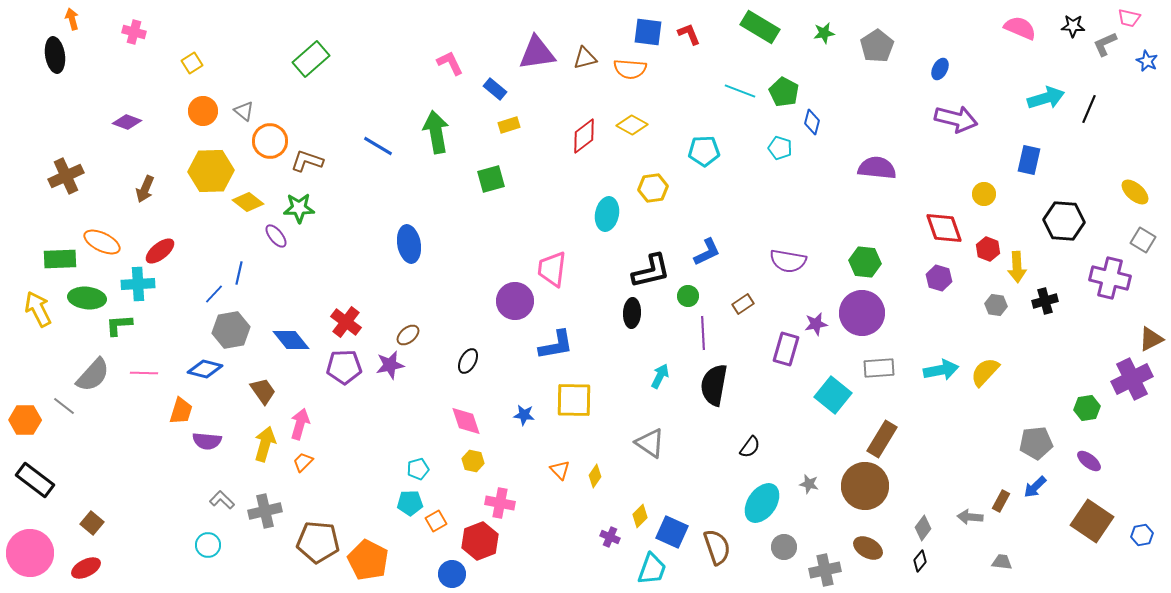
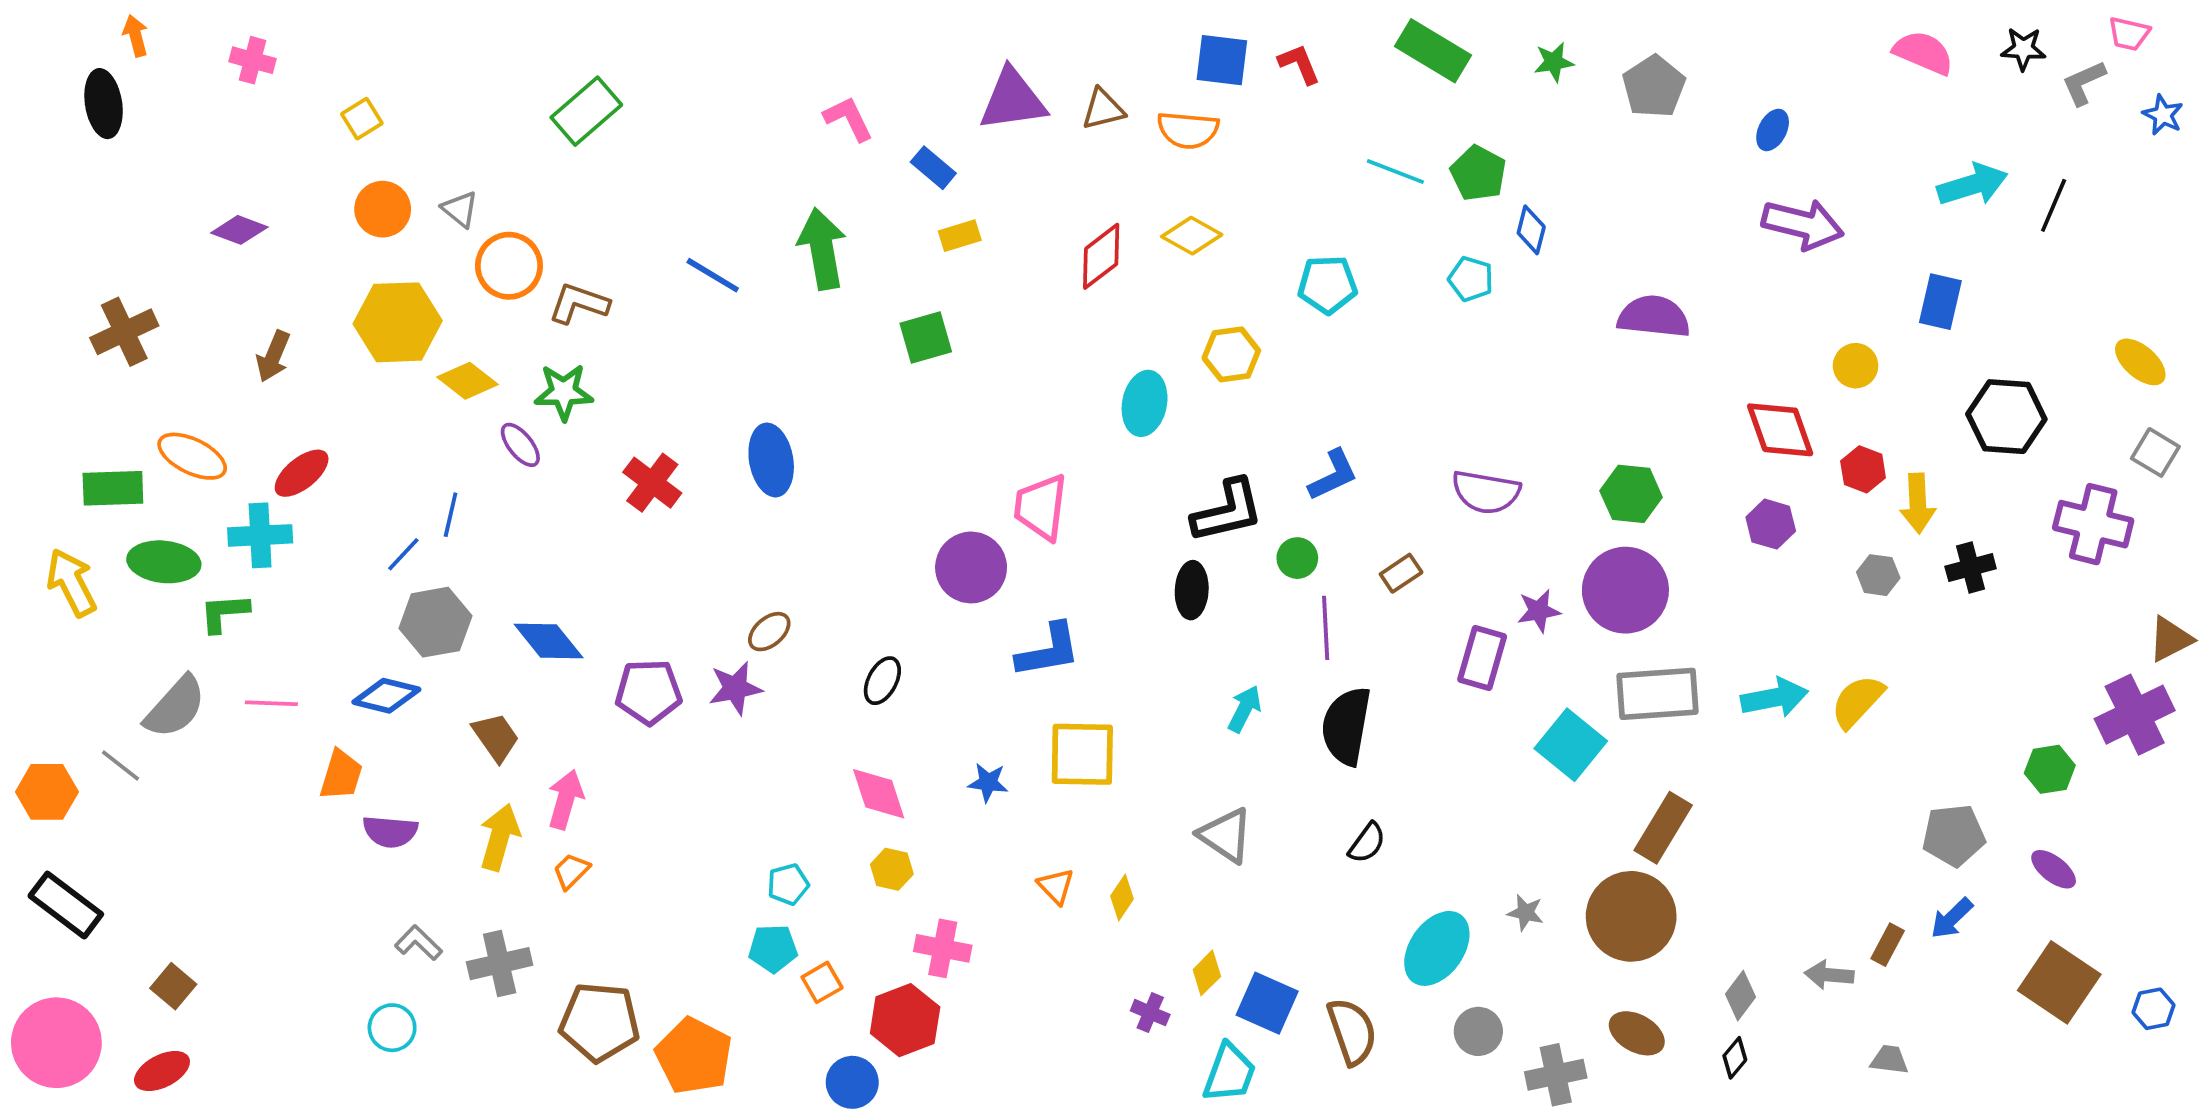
red cross: (346, 322) -> (652, 483), moved
gray rectangle: (879, 368) -> (1658, 694), size x1.4
black semicircle: (750, 447) -> (1367, 843), moved

